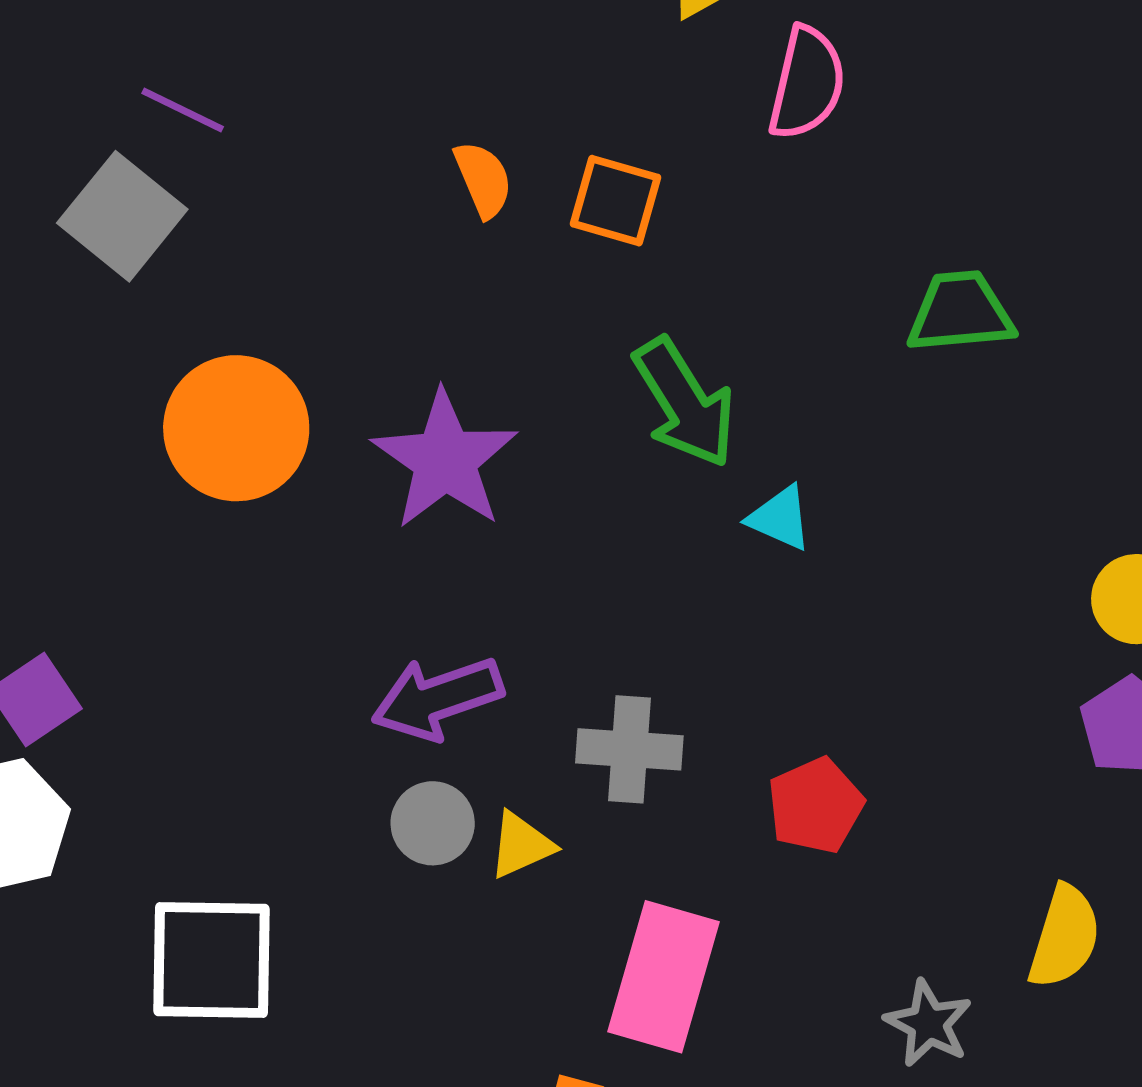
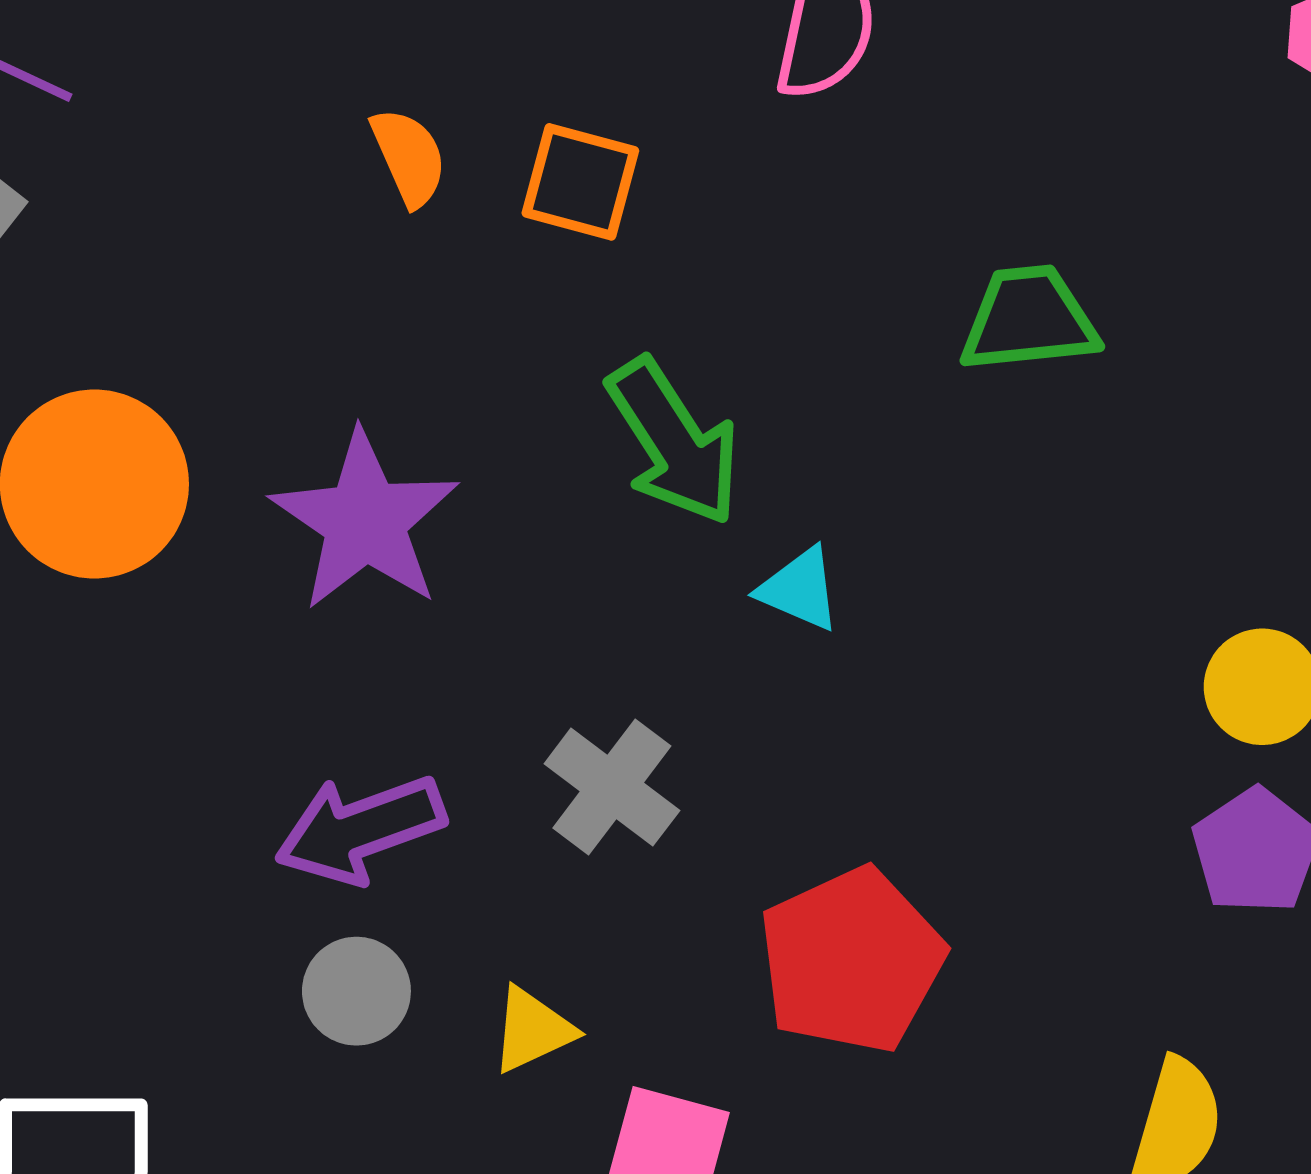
gray cross: (629, 749) -> (612, 787), moved, turned 34
red pentagon: (816, 806) -> (851, 960), size x1.5
yellow triangle: (521, 845) -> (532, 1030), moved

